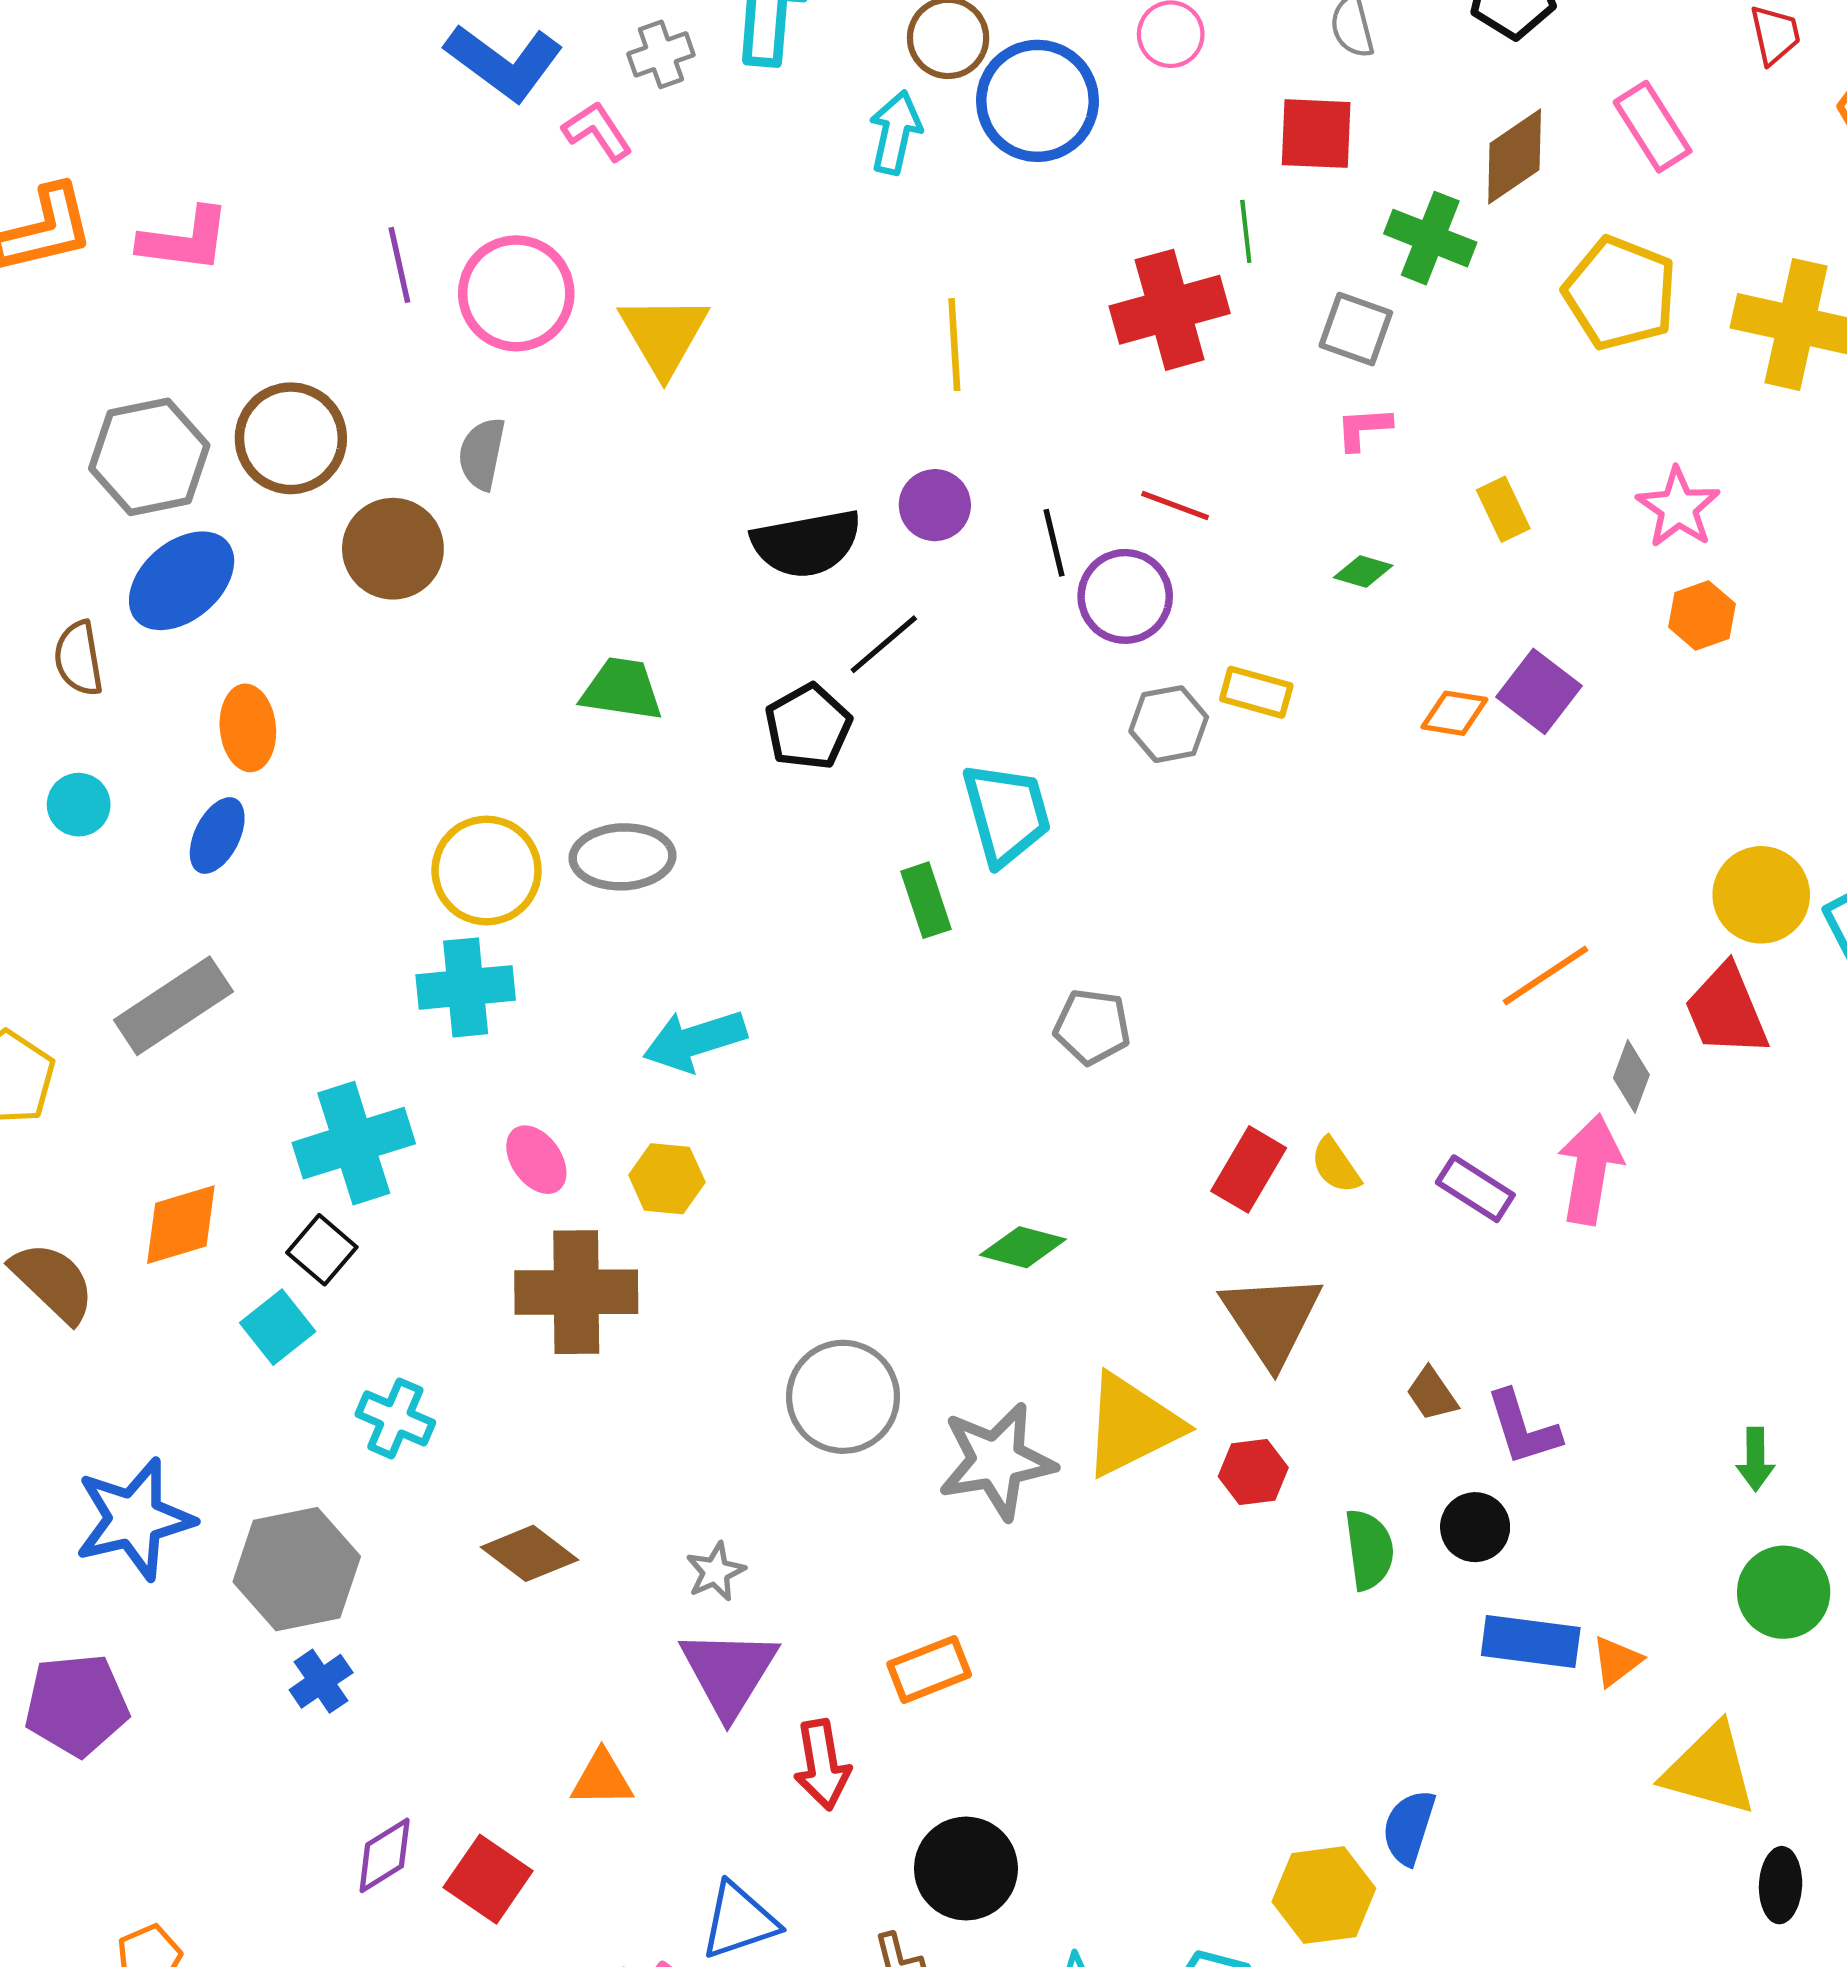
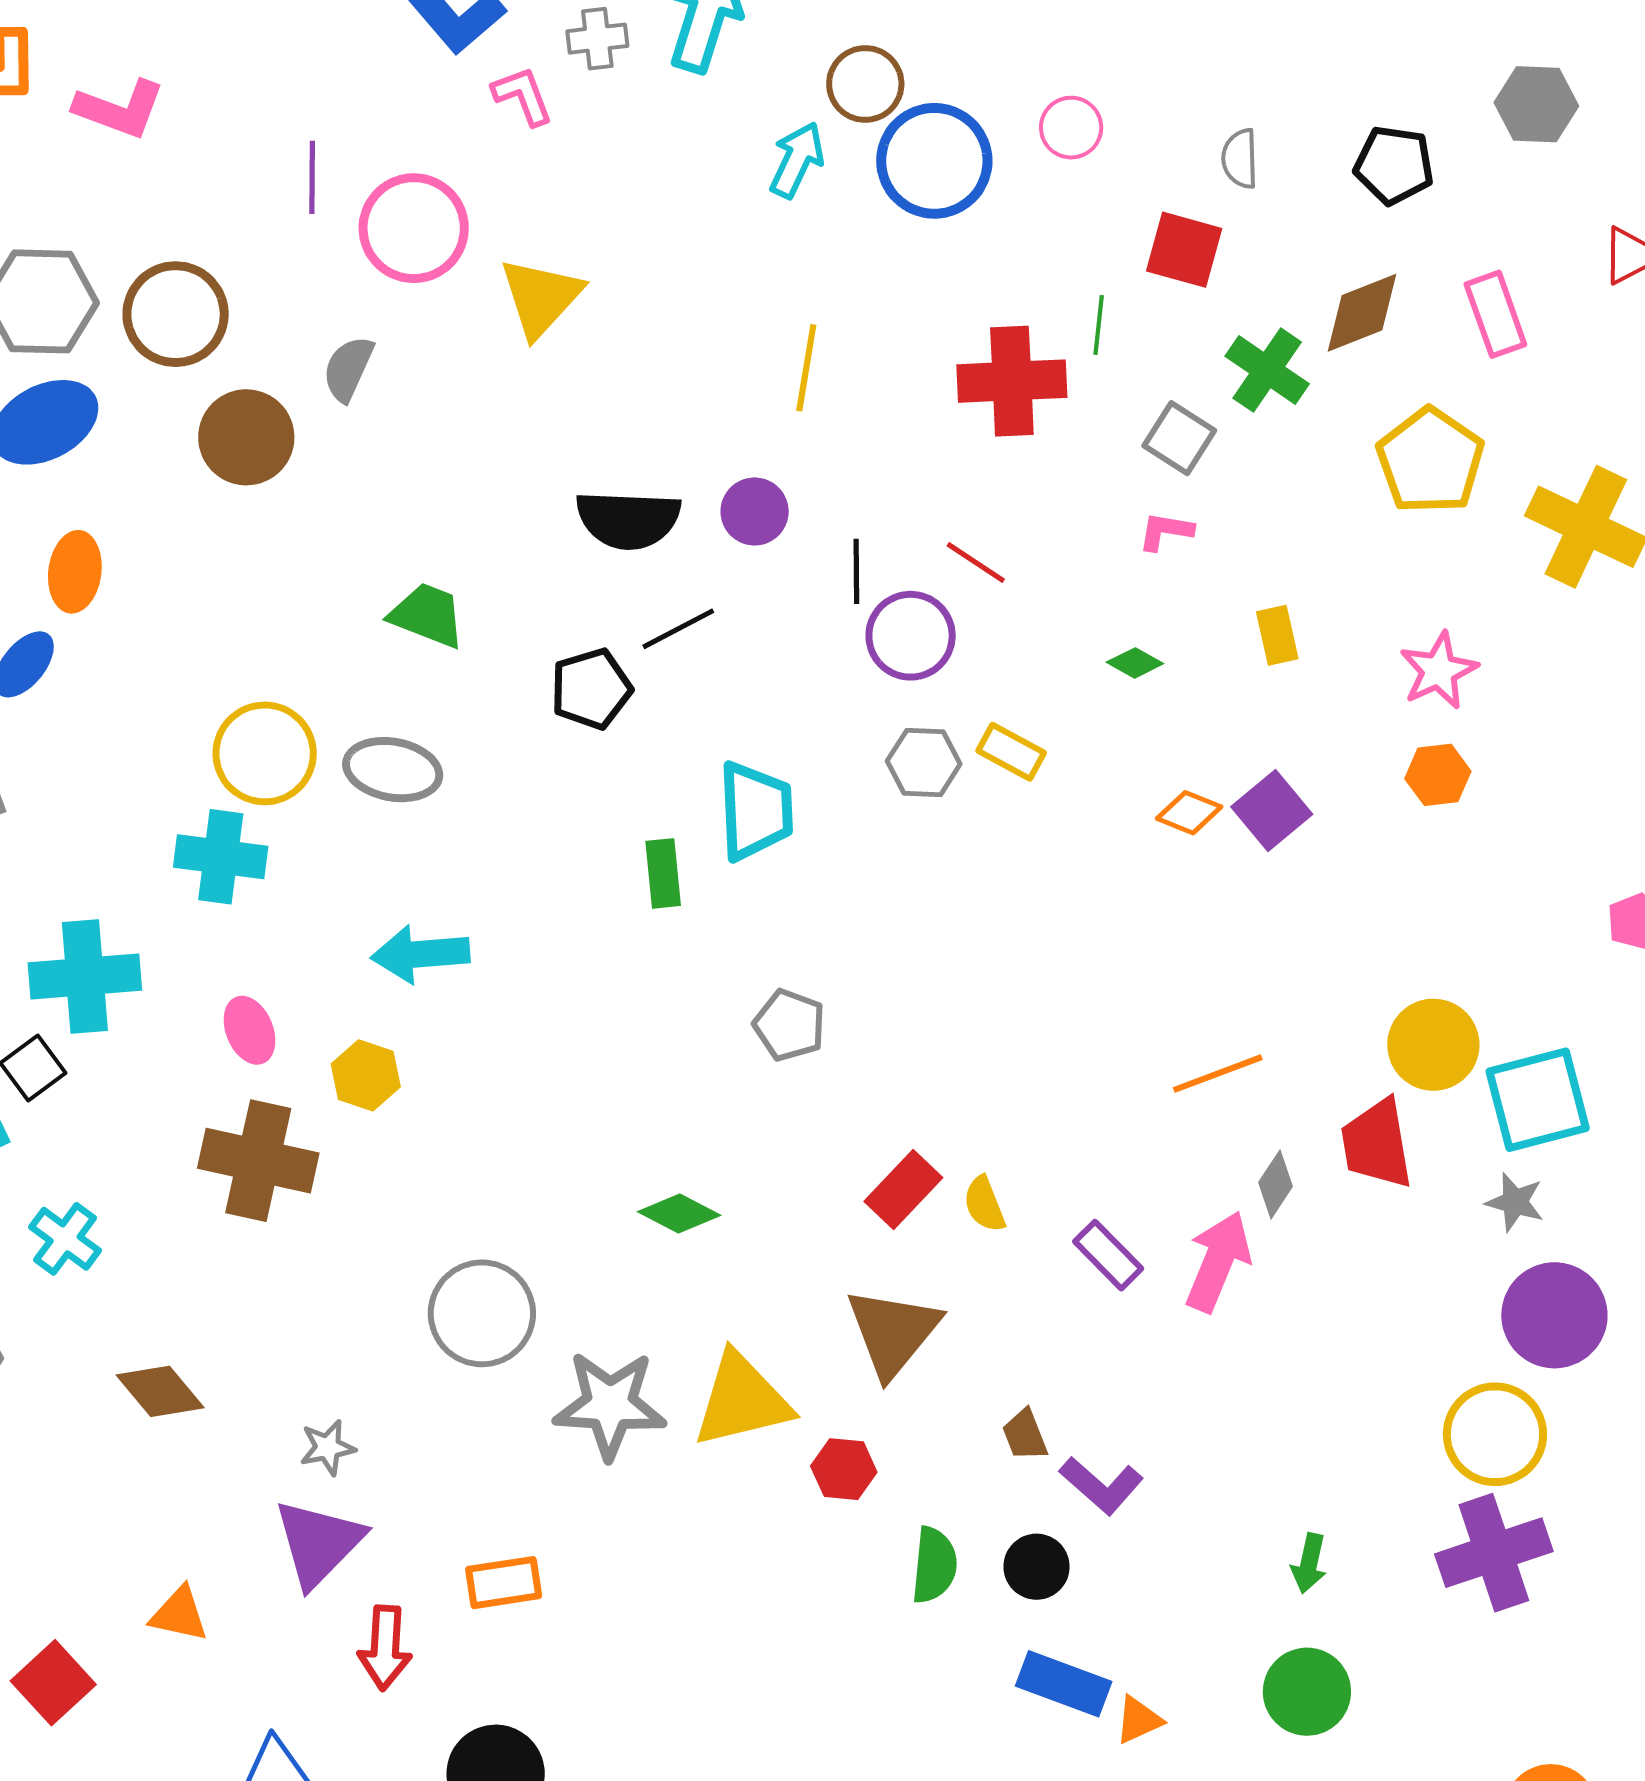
purple L-shape: (1523, 1428) -> (1101, 1485), turned -44

